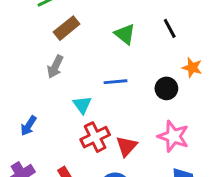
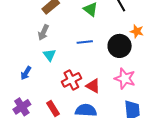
black circle: (166, 88) -> (120, 46), size x1.5
cyan triangle: (82, 105) -> (49, 55), moved
red triangle: (127, 146) -> (93, 86), turned -42

